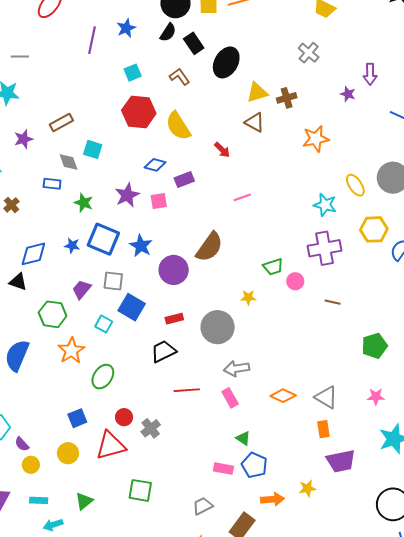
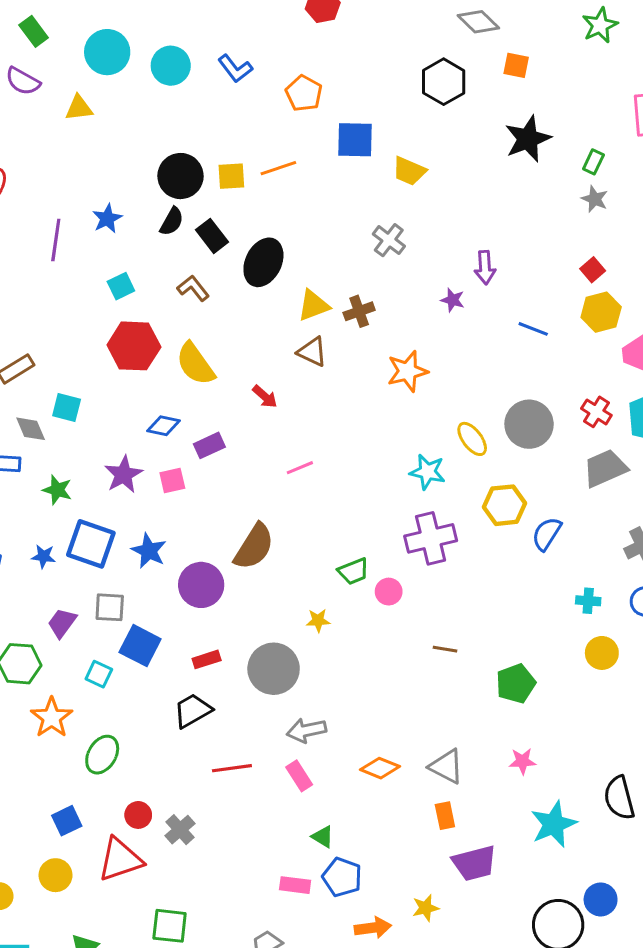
brown line: (333, 302) -> (445, 649), moved

